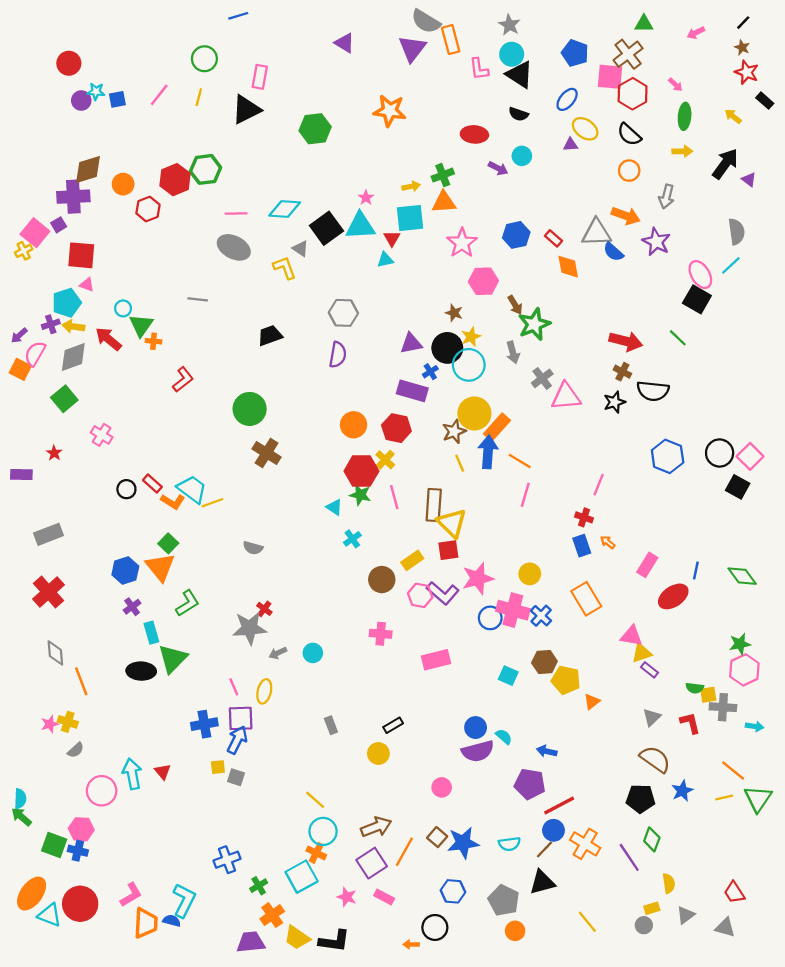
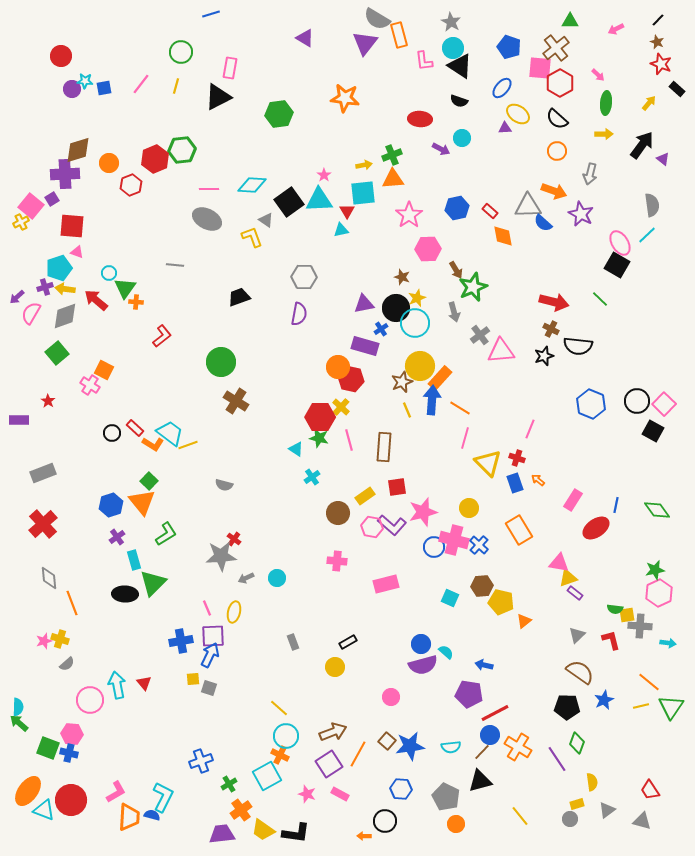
yellow arrow: (733, 116) -> (649, 103), turned 91
orange square: (20, 369) -> (104, 370), moved
orange circle: (354, 425) -> (338, 367), moved
yellow triangle: (452, 523) -> (488, 463), moved

